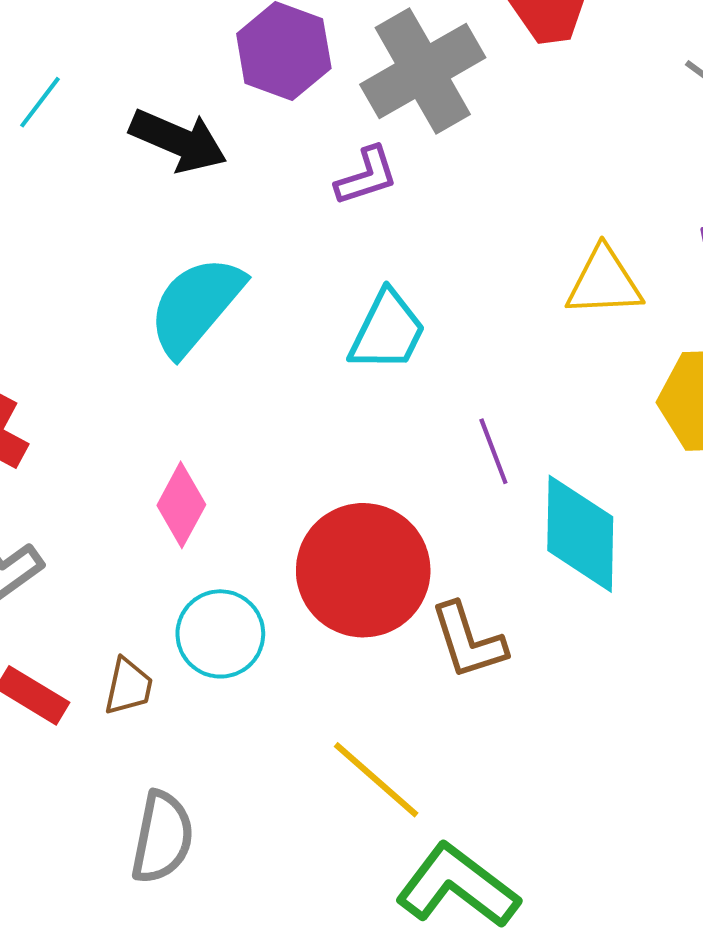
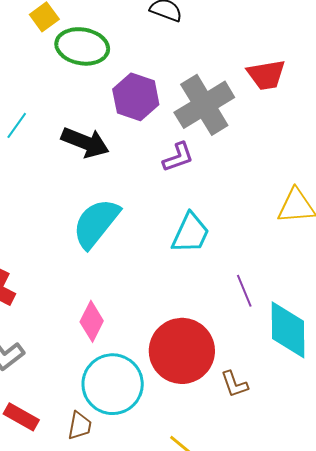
cyan circle: (220, 634) -> (113, 384), size x1.4
brown L-shape: (468, 641) -> (234, 384), size x0.7
brown trapezoid: (128, 686) -> (80, 426), moved

